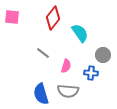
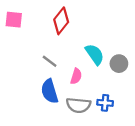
cyan semicircle: (80, 33) -> (95, 54), moved
blue cross: (91, 73) -> (105, 103), moved
blue semicircle: (41, 94) -> (50, 91), moved

